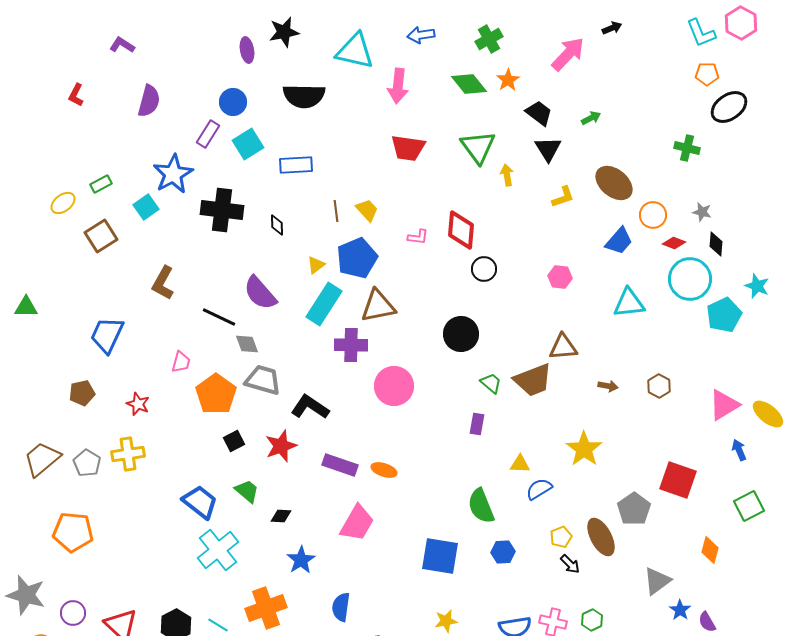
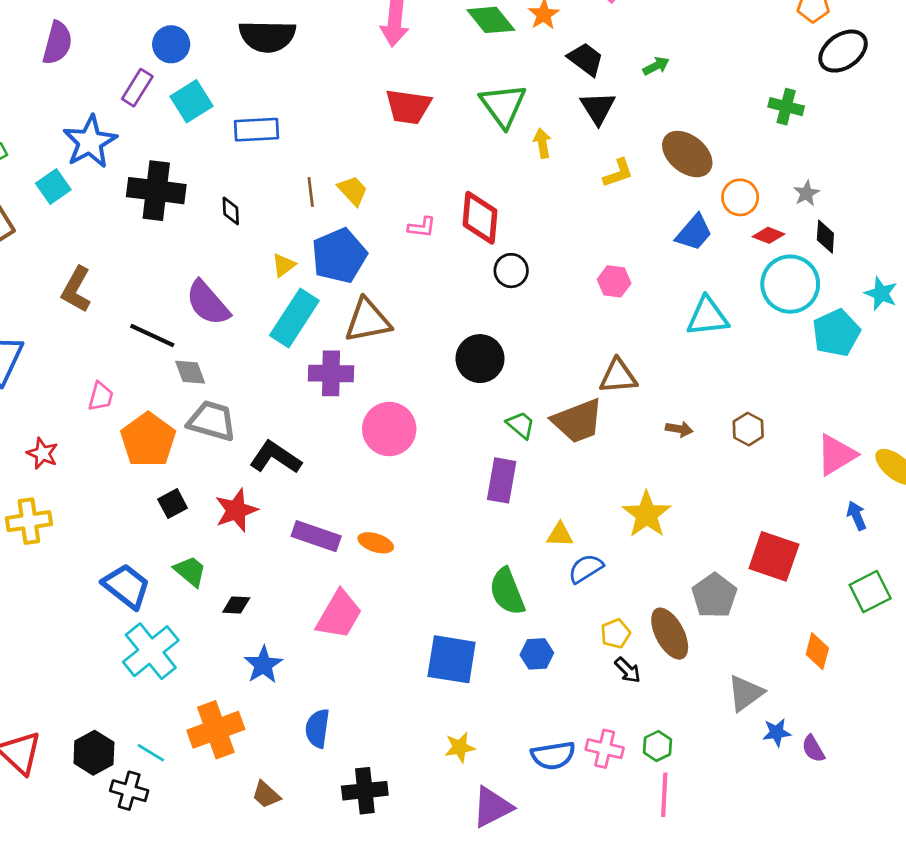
gray star: (702, 212) -> (806, 193), turned 30
purple rectangle: (477, 424) -> (502, 480), size x1.5
blue star: (680, 610) -> (777, 732), turned 30

